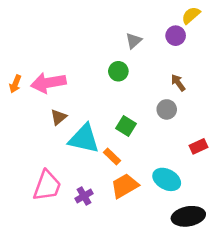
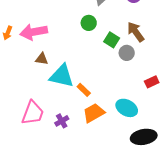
brown arrow: (178, 83) -> (136, 32), size x1.5
brown triangle: (59, 117) -> (42, 59), turned 48
green square: (126, 126) -> (112, 40), moved

